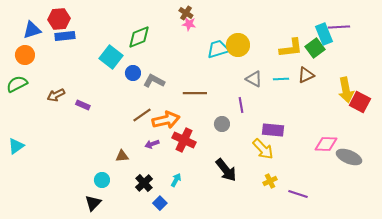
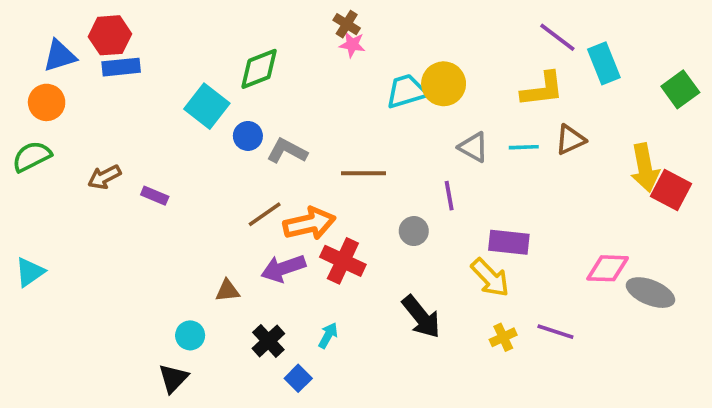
purple line: (339, 27) -> (557, 37), moved, turned 40
green square: (315, 48) -> (680, 89), moved
purple arrow: (152, 144) -> (283, 268), size x1.6
purple line: (298, 194) -> (555, 332), moved

